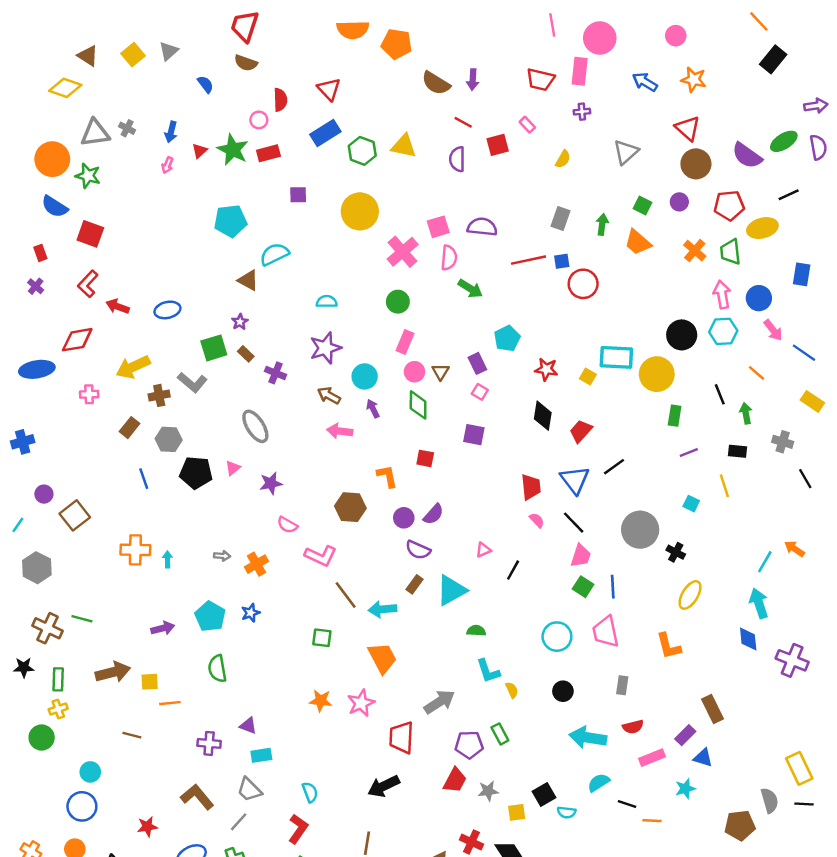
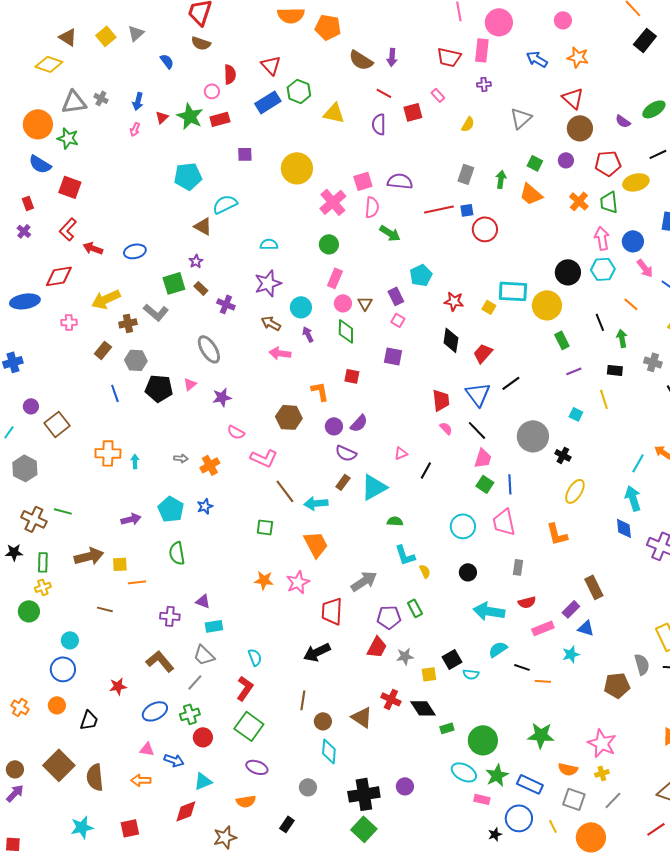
green hexagon: (362, 151) -> (299, 91), moved
purple semicircle: (747, 156) -> (623, 121), size x0.6
green rectangle: (675, 416) -> (562, 340), turned -36

